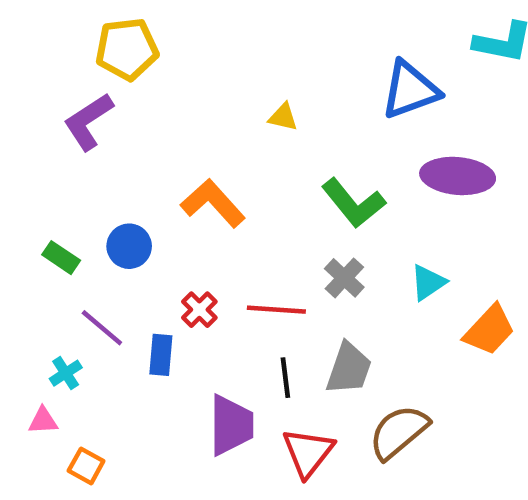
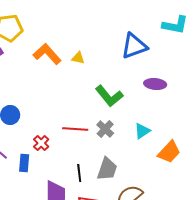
purple ellipse: (458, 176) -> (155, 84), size x0.7
orange L-shape: (213, 203) -> (47, 54), moved
red line: (276, 310) -> (75, 129), moved

